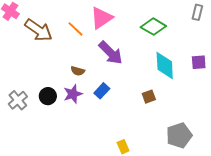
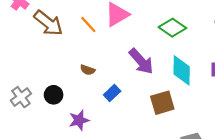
purple arrow: (111, 53) -> (141, 61), moved
purple star: (73, 94) -> (79, 120), moved
brown square: (149, 97) -> (162, 103), size x1.6

